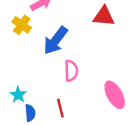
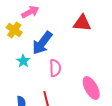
cyan star: (18, 95) -> (23, 61), moved

